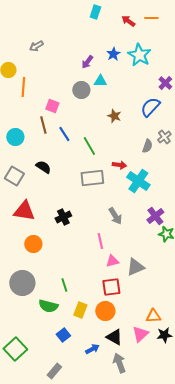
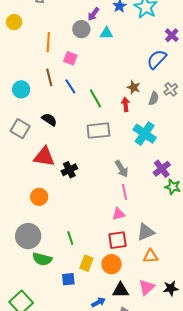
orange line: (23, 87) -> (48, 42), moved
gray circle: (81, 90) -> (81, 29), moved
pink square: (52, 106) -> (70, 58), moved
brown star: (114, 116) -> (134, 87), moved
red arrow: (119, 165) -> (126, 104), moved, turned -104
red triangle: (24, 211) -> (44, 157), moved
pink line: (100, 241) -> (125, 192), moved
gray triangle: (135, 267) -> (146, 232), moved
green semicircle: (48, 306) -> (42, 259), moved
orange triangle: (153, 316) -> (151, 256), moved
blue square: (63, 335) -> (68, 279), moved, turned 32
black triangle: (114, 337) -> (121, 290), turned -30

